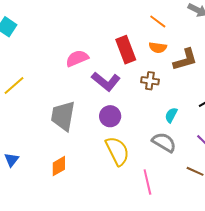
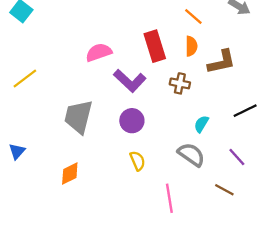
orange semicircle: (158, 48) -> (191, 46), turned -102
yellow semicircle: (117, 151) -> (137, 161), size x0.6
blue triangle: (12, 160) -> (17, 151), moved

